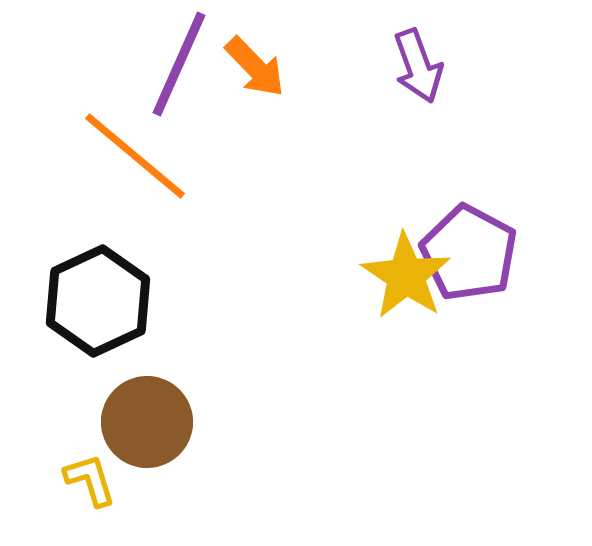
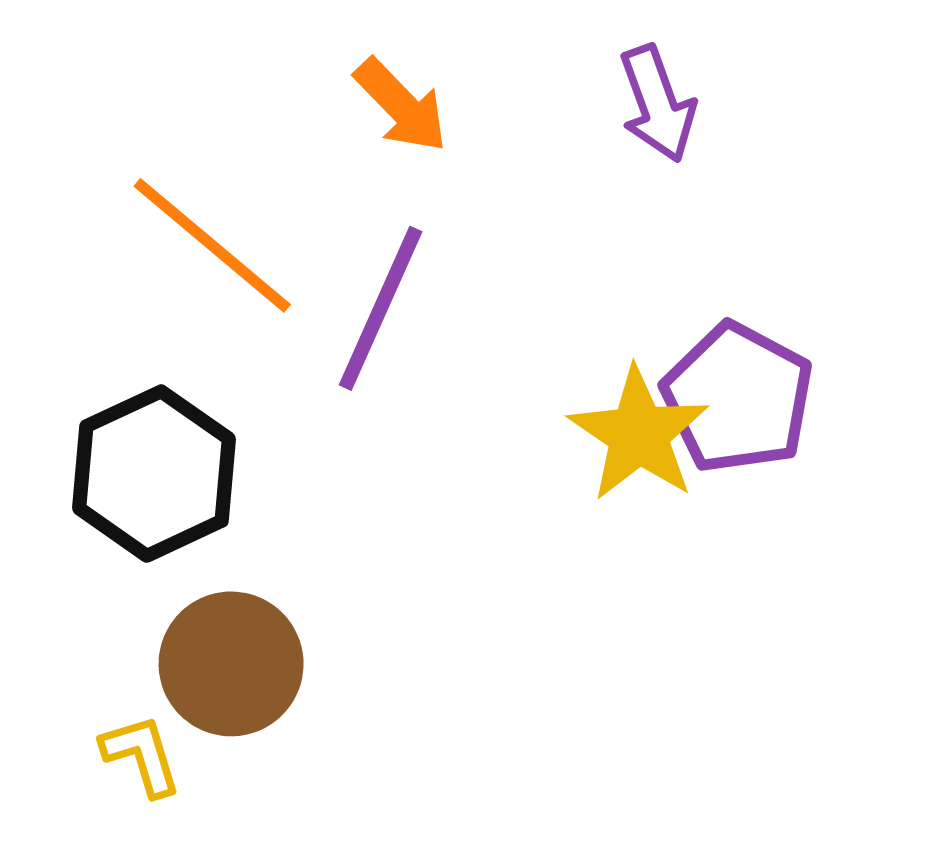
purple line: (179, 64) -> (381, 308), moved

